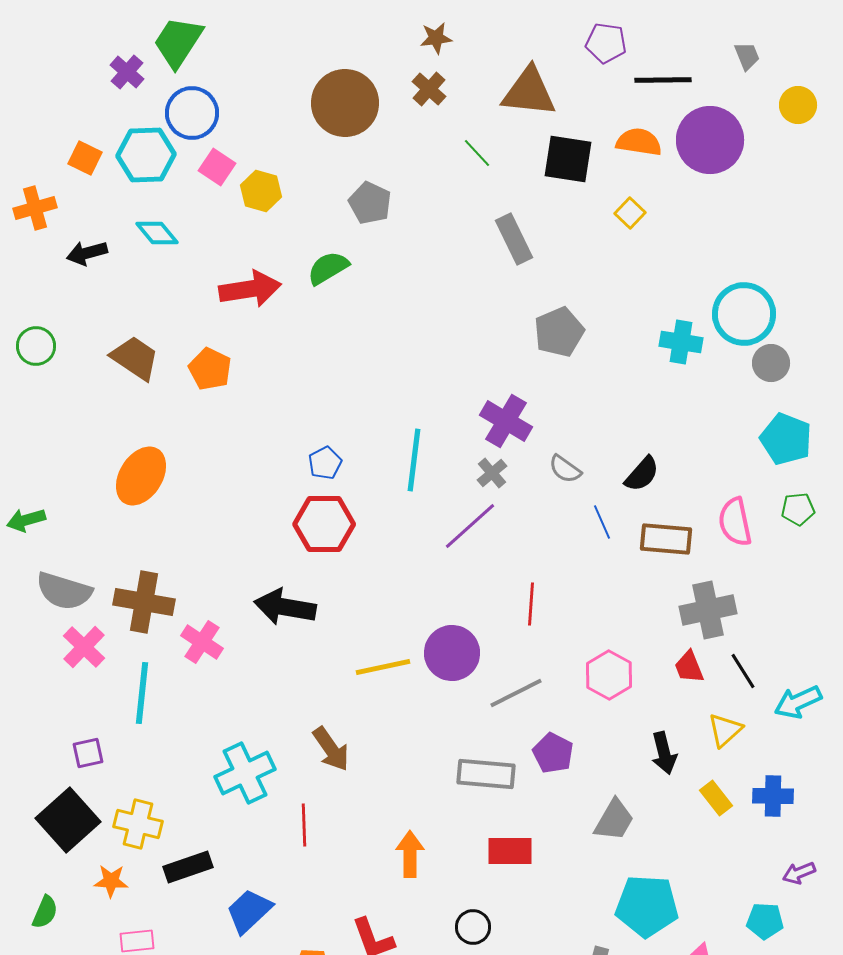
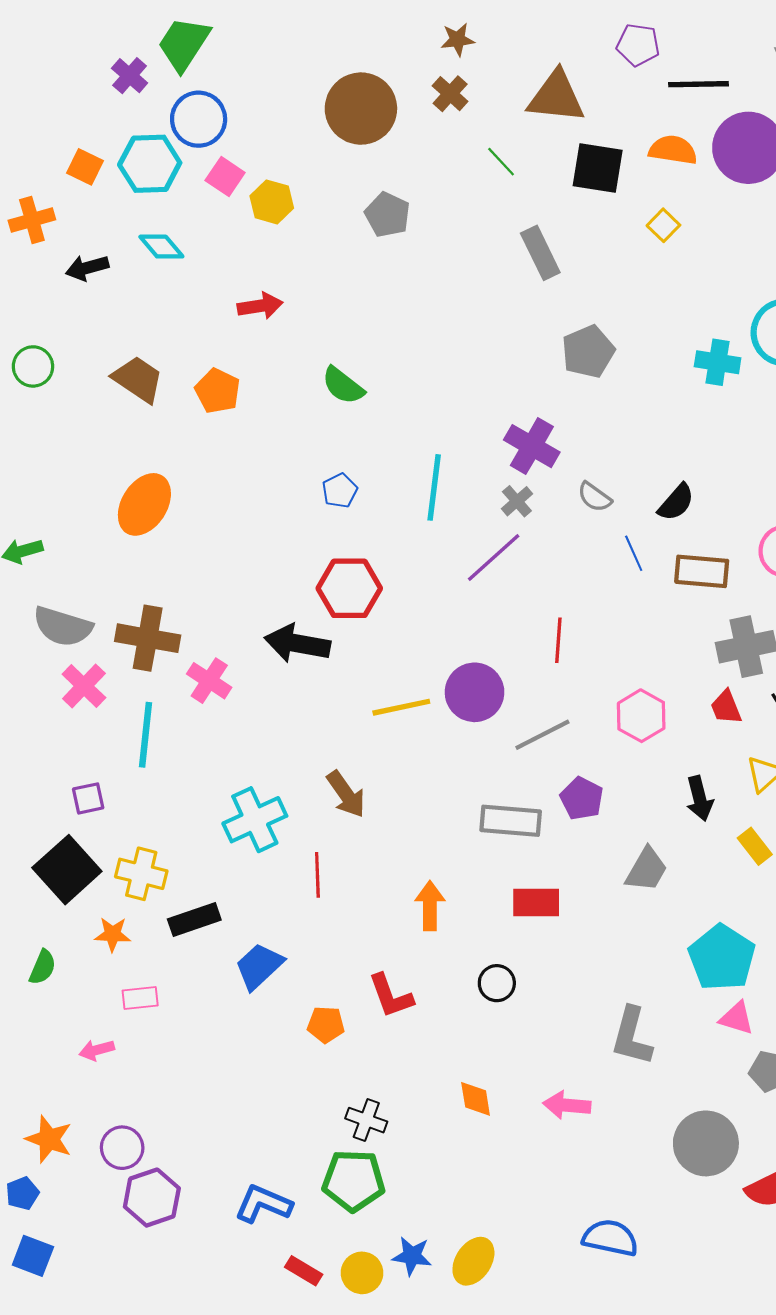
green semicircle: (328, 268) -> (343, 386), moved, turned -111
red arrow: (250, 289) -> (260, 306), size x0.7
red hexagon: (324, 524) -> (349, 588), moved
cyan pentagon: (647, 906) -> (722, 958), moved, turned 30

